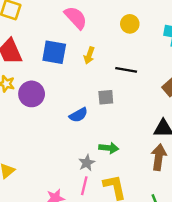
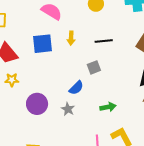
purple circle: (32, 94) -> (37, 104), moved
gray star: (87, 163) -> (68, 109), moved

